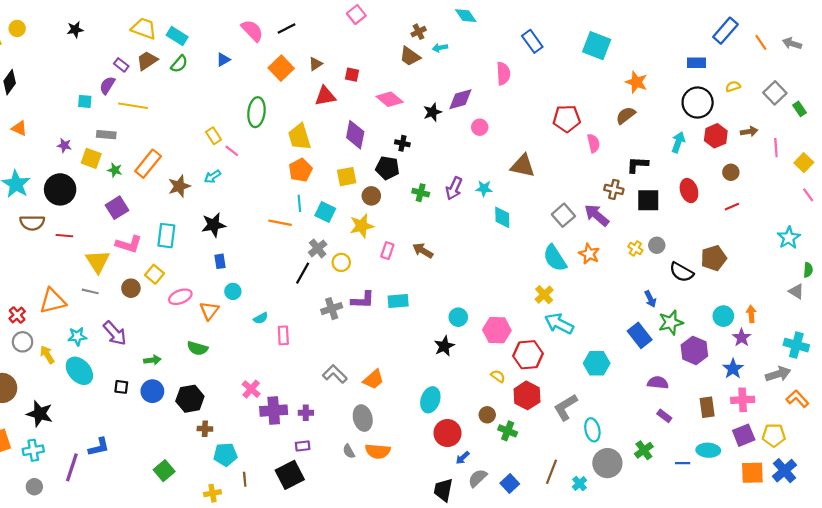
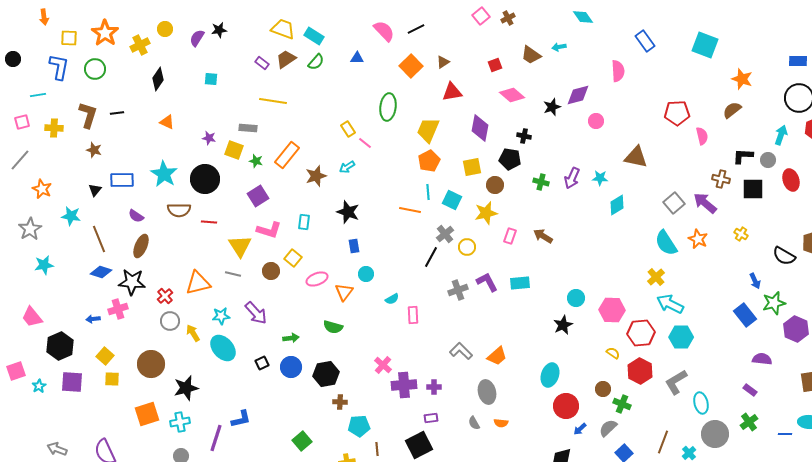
brown cross: (419, 32) -> (508, 18), moved
blue triangle: (223, 60) -> (357, 58), turned 32
red square: (352, 75) -> (495, 65), moved, turned -32
purple semicircle: (107, 85) -> (197, 38), moved
cyan square: (85, 101) -> (211, 79), moved
yellow trapezoid: (299, 137) -> (428, 130), turned 40
cyan diamond: (502, 217) -> (617, 205), turned 60
black star: (214, 225) -> (348, 212), turned 30
cyan rectangle: (166, 236) -> (304, 222), size x0.7
gray circle: (657, 245) -> (768, 160), moved
purple L-shape: (363, 300) -> (487, 282), turned -120
cyan hexagon: (597, 363) -> (681, 337), moved
black square: (121, 387) -> (262, 363), turned -32
black star: (40, 414) -> (186, 388), turned -30
purple rectangle: (664, 416) -> (750, 390), moved
orange semicircle: (378, 451) -> (501, 423), size x0.6
gray semicircle: (478, 478) -> (608, 428), moved

